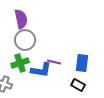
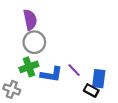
purple line: (54, 62) -> (74, 70), moved, turned 32
blue rectangle: (82, 63) -> (99, 79), moved

